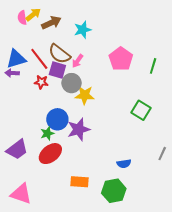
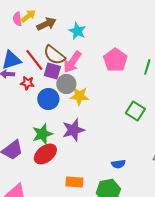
cyan star: (83, 30) -> (77, 31), turned -30
pink arrow: (78, 61) -> (72, 62), size x1.6
red star: (41, 82) -> (27, 83), moved
blue circle: (57, 119) -> (48, 99), moved
green star: (47, 133) -> (42, 134), size x1.5

